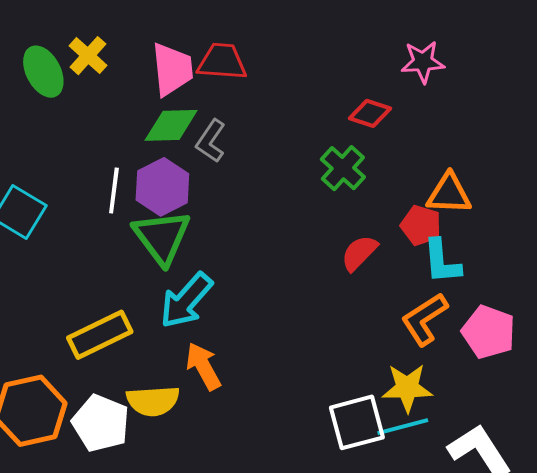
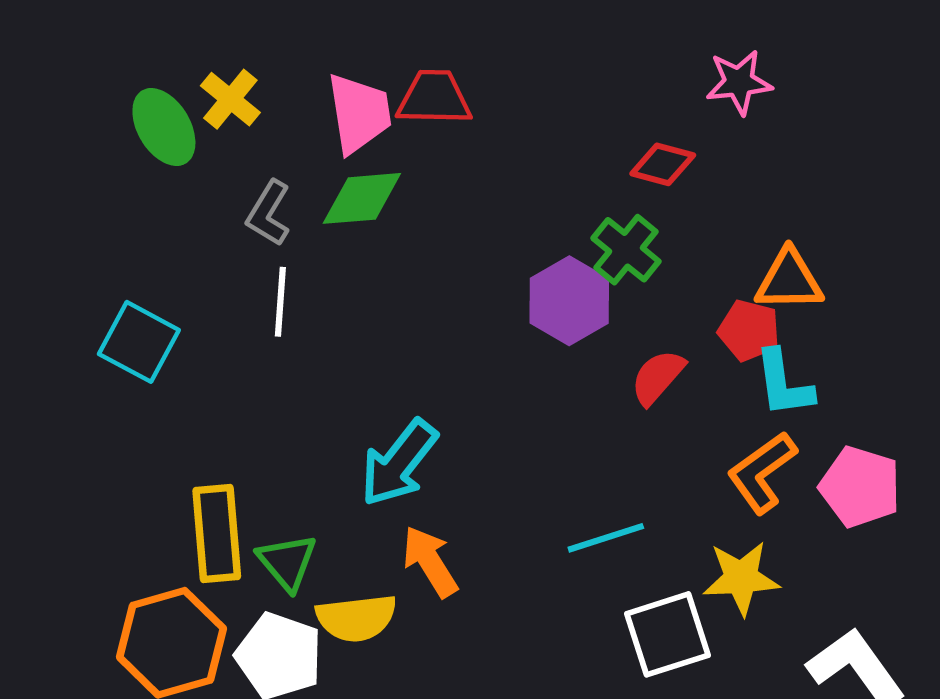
gray L-shape: (211, 141) -> (269, 213), moved
purple hexagon: (162, 187) -> (569, 301), moved
green triangle: (162, 237) -> (287, 562), moved, size x0.7
yellow rectangle: (100, 335) -> (217, 533), moved, turned -66
cyan line: (403, 427) -> (606, 538), moved

